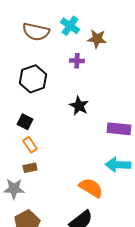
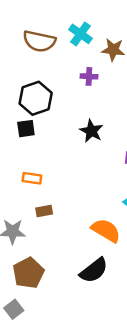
black square: (25, 122) -> (26, 129), moved, turned -35
orange rectangle: (30, 145) -> (32, 178), turned -49
brown rectangle: (30, 168) -> (44, 211), moved

